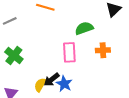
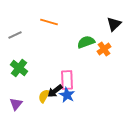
orange cross: (103, 50) -> (104, 49), moved, turned -32
pink rectangle: (69, 52) -> (67, 80), moved

